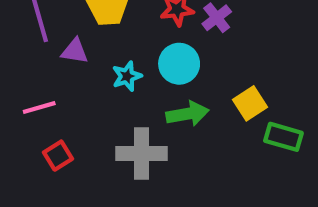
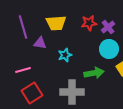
cyan circle: (179, 64) -> (109, 49), moved
red square: (58, 156) -> (32, 93), size x1.5

